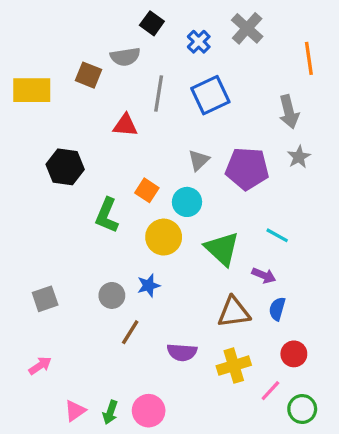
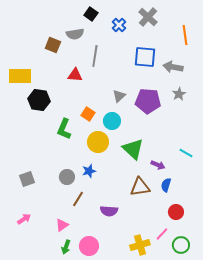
yellow rectangle: (32, 90) -> (20, 76), moved
blue square: (210, 95) -> (145, 57), moved, turned 30
gray arrow: (289, 112) -> (173, 67), turned 114
cyan line: (277, 235) -> (186, 153), moved
yellow cross: (234, 366) -> (140, 245), moved
pink triangle: (75, 411) -> (62, 225), moved

